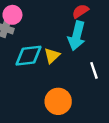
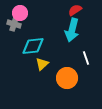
yellow triangle: (52, 56) -> (42, 64), moved
orange circle: (58, 101) -> (67, 78), moved

